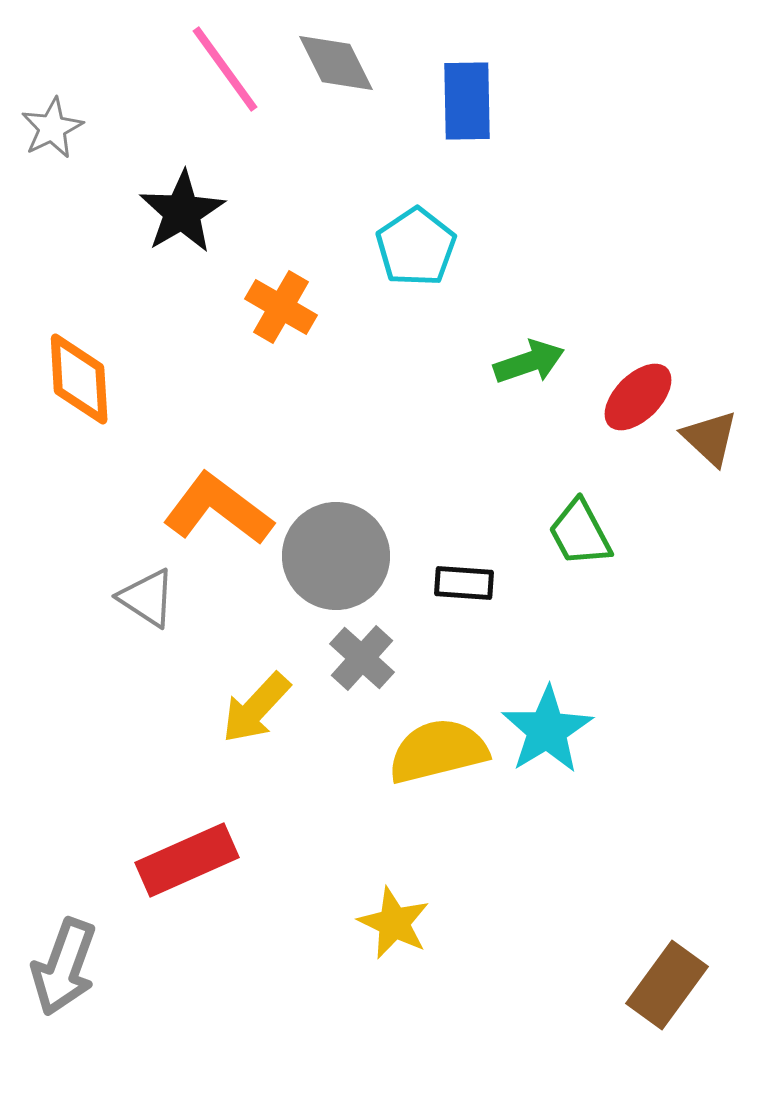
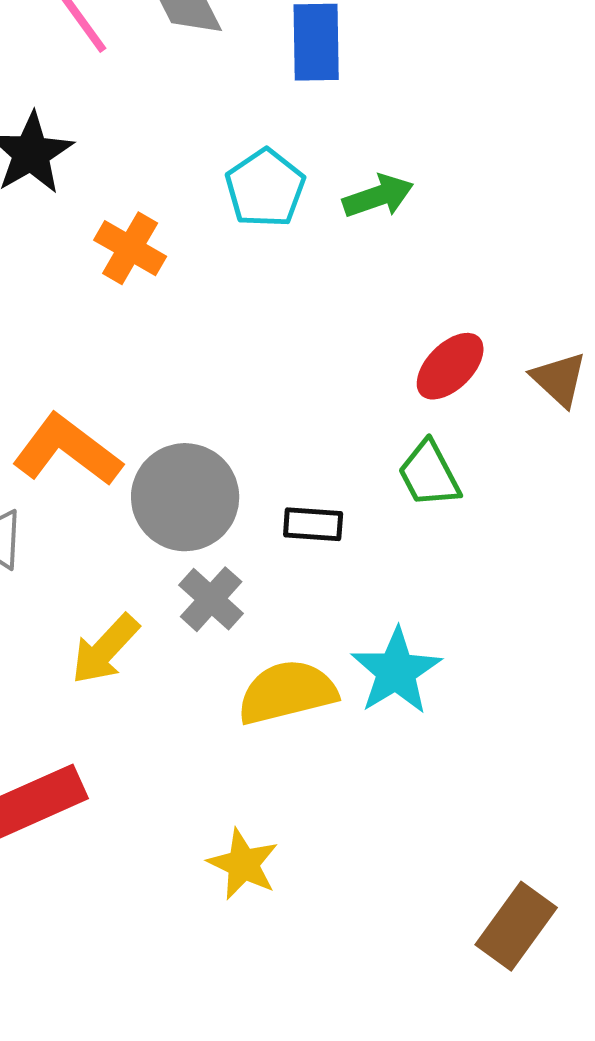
green arrow: (529, 362) -> (378, 196), moved
red ellipse: (638, 397) -> (450, 366), moved

